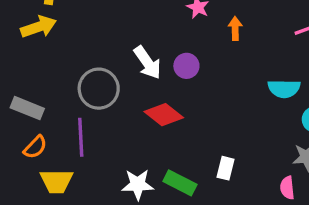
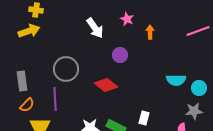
white arrow: (147, 63) -> (95, 28), moved
cyan semicircle: (284, 89) -> (176, 80), moved
gray rectangle: (27, 108) -> (22, 81), turned 60

